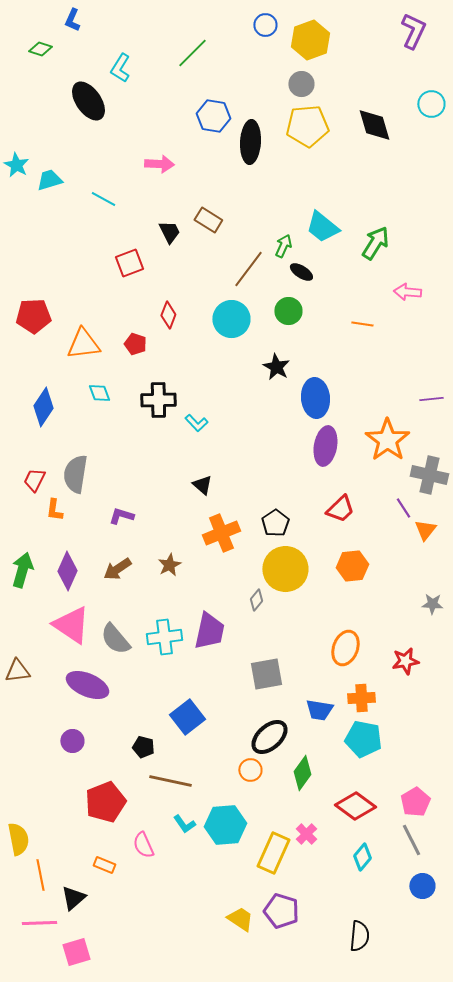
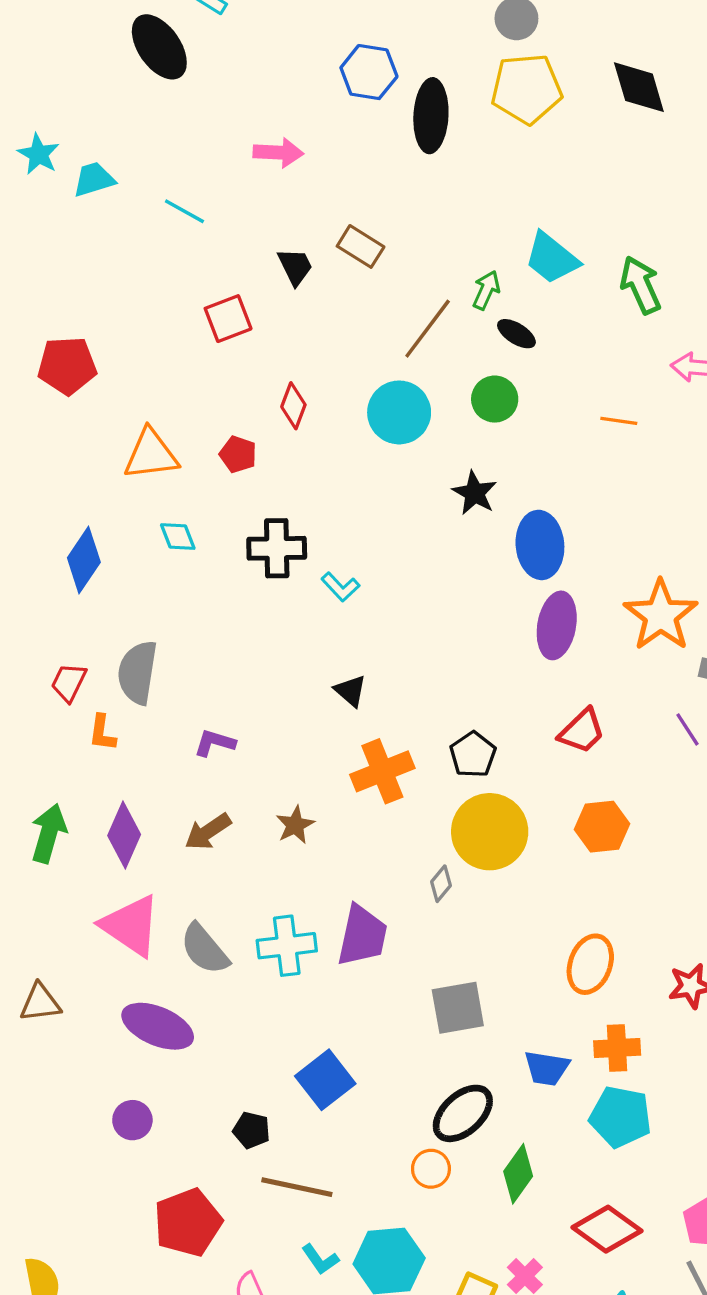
green arrow: (375, 243) -> (641, 285), turned -56
red pentagon: (33, 316) -> (67, 366), moved

